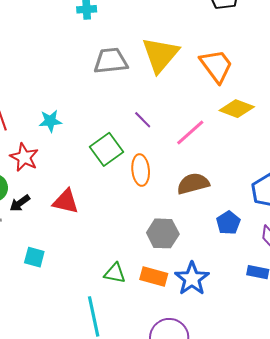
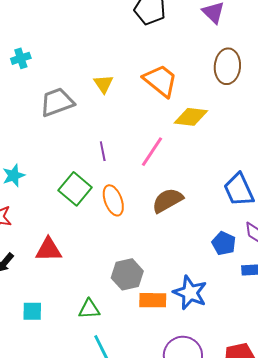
yellow triangle: (160, 55) -> (103, 84), size x0.5
purple line: (143, 120) -> (103, 151), turned 48
blue pentagon: (228, 223) -> (224, 243), moved
gray hexagon: (163, 233) -> (127, 274), moved
green triangle: (115, 273) -> (89, 309), moved

